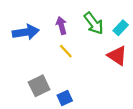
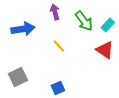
purple arrow: (61, 25) -> (55, 12), moved
gray square: (39, 86) -> (18, 77), moved

